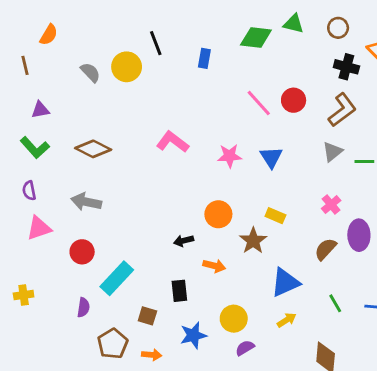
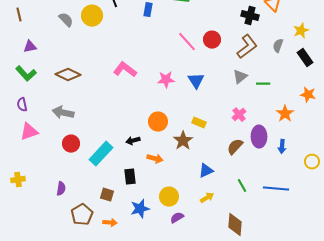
red circle: (82, 252) -> (71, 144), moved
cyan rectangle: (117, 278) -> (101, 154), moved
blue triangle: (285, 282) -> (206, 171), size x0.7

